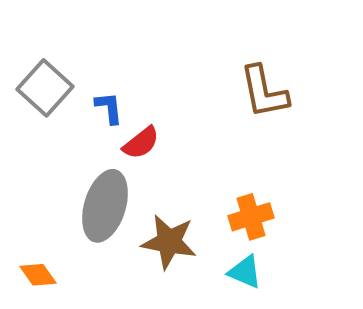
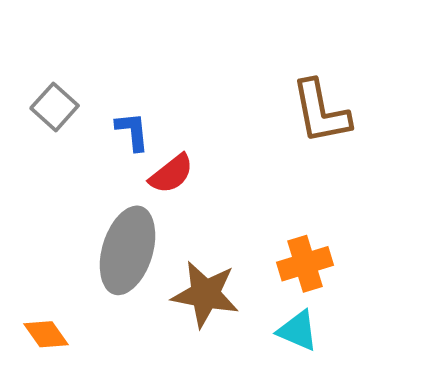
gray square: (45, 88) -> (55, 107), size x0.7

